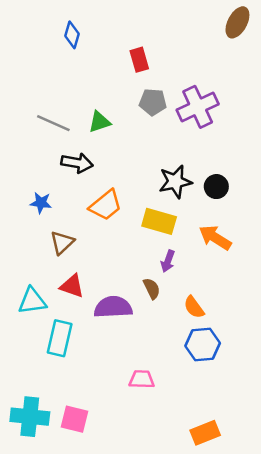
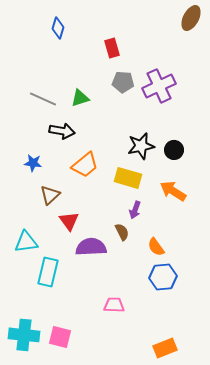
red triangle: (72, 286) -> (69, 221), moved, turned 35

